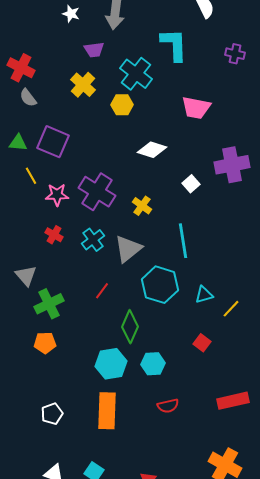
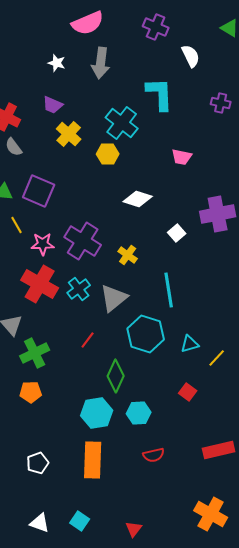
purple trapezoid: (94, 50) -> (53, 105), moved, turned 30
pink trapezoid: (196, 108) -> (182, 157), size x0.7
red cross: (54, 235) -> (40, 284), size x2.0

